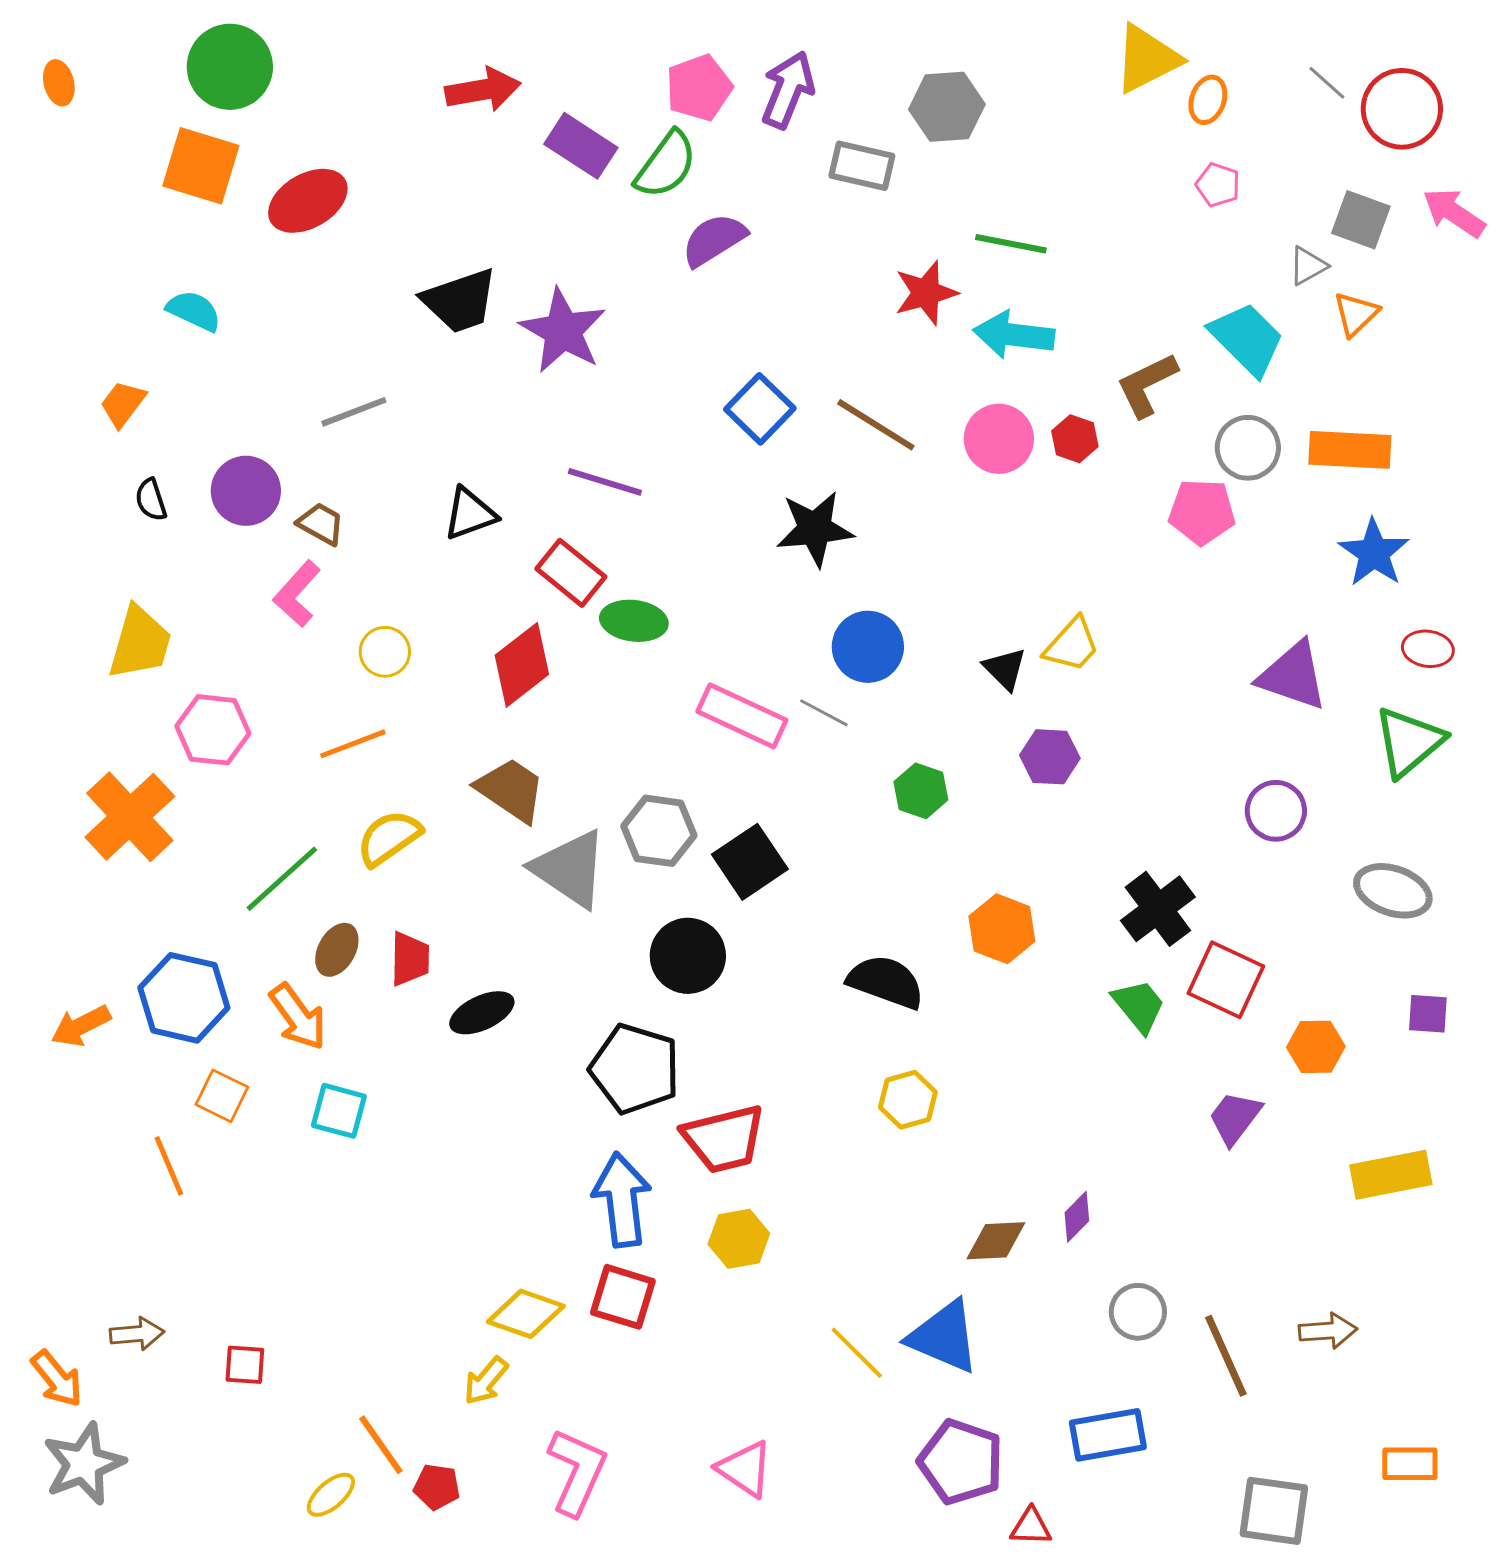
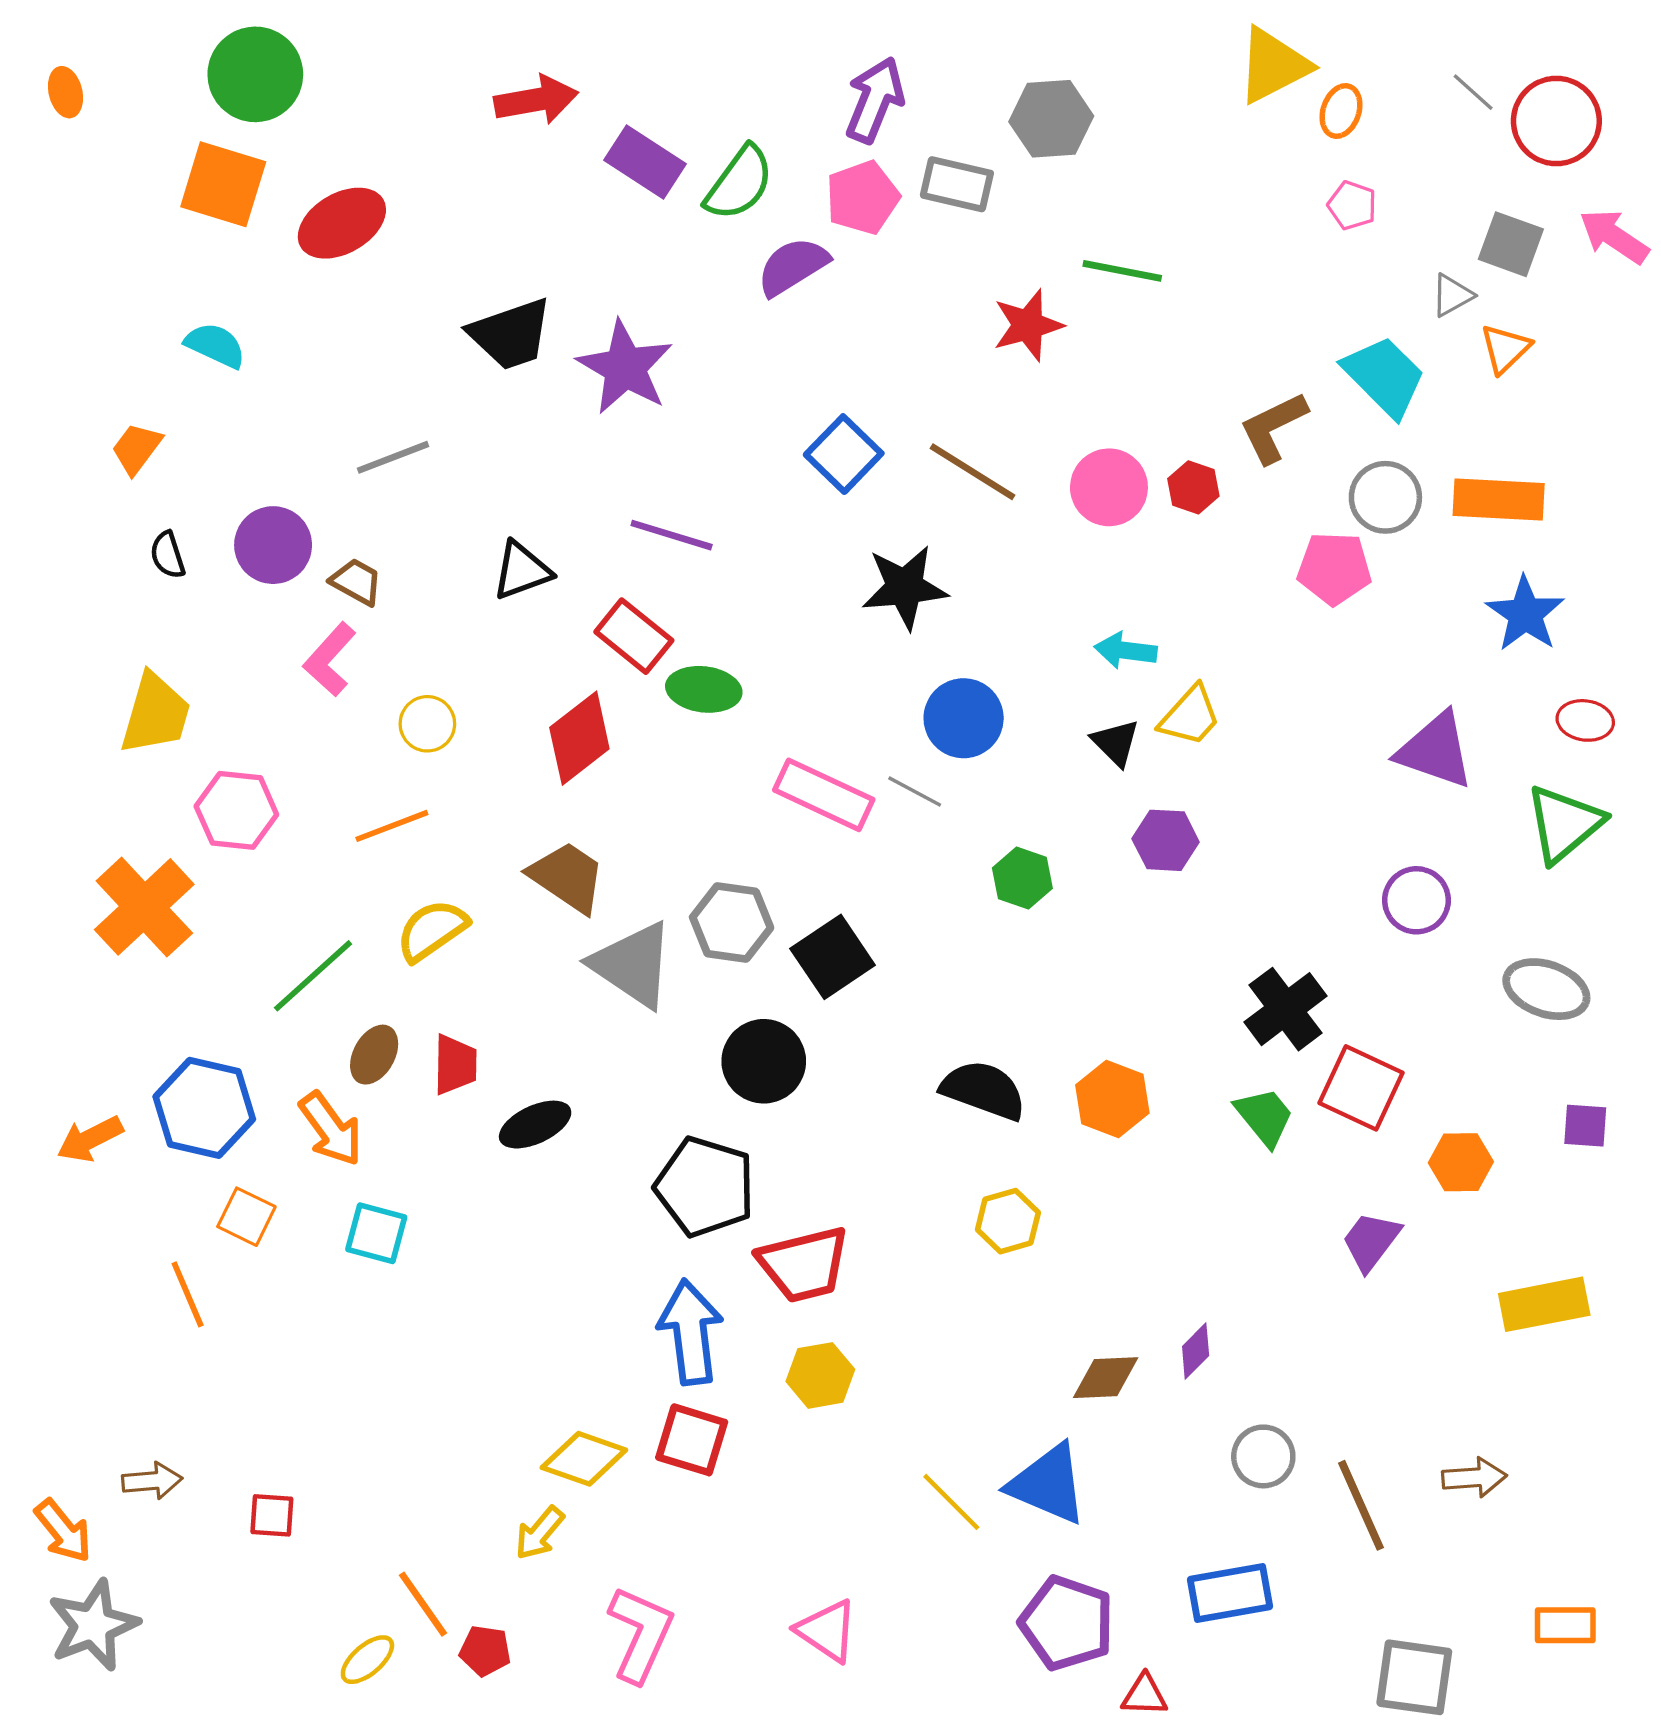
pink pentagon: (699, 88) -> (863, 198), moved
cyan arrow: (1014, 335) -> (1126, 651), moved, size x0.7
orange hexagon: (1002, 929) -> (1112, 1099), moved

